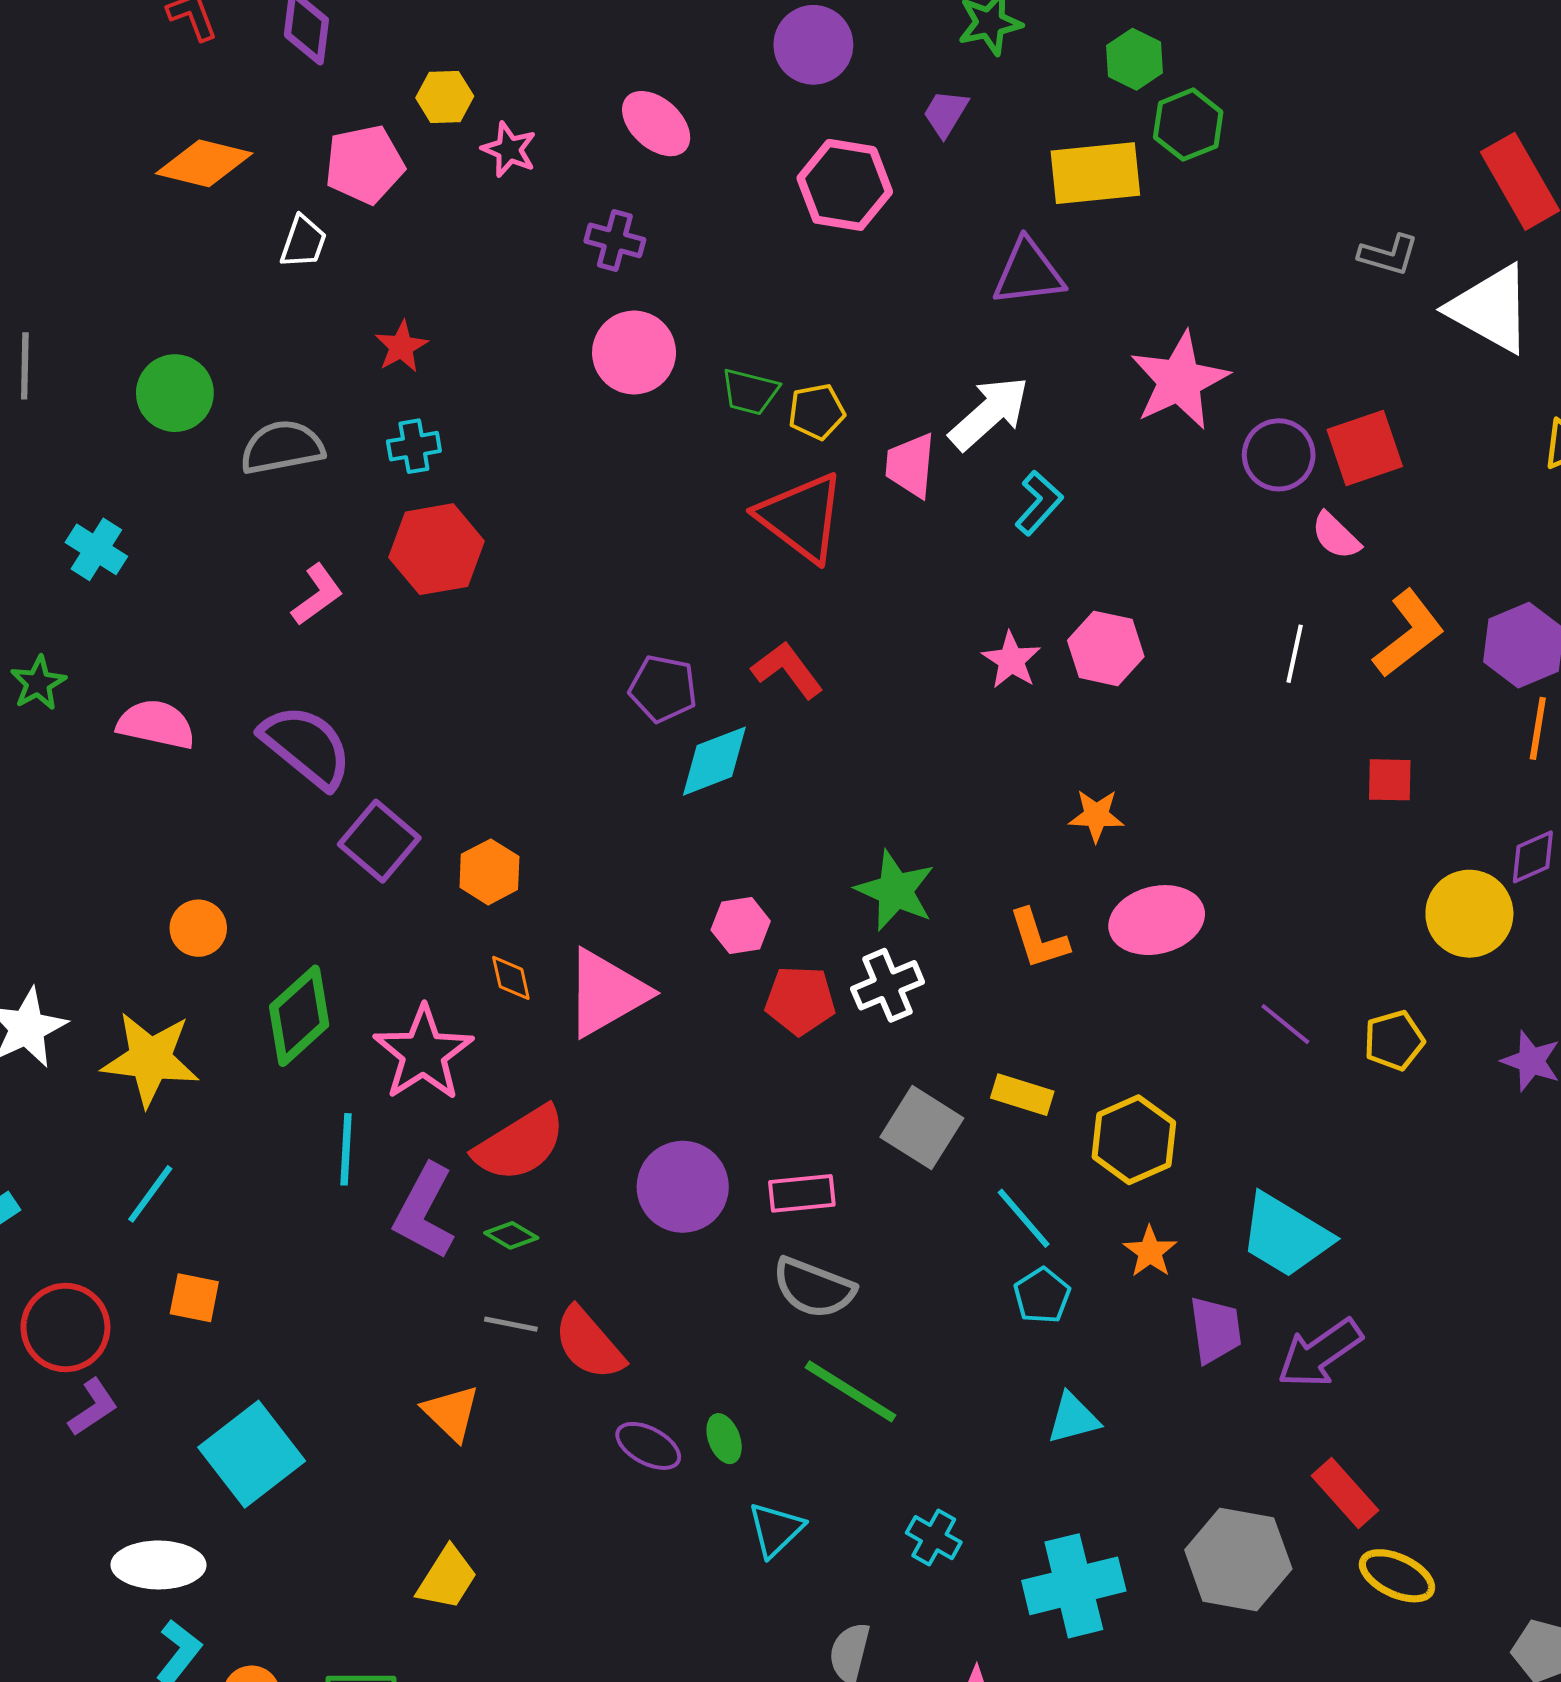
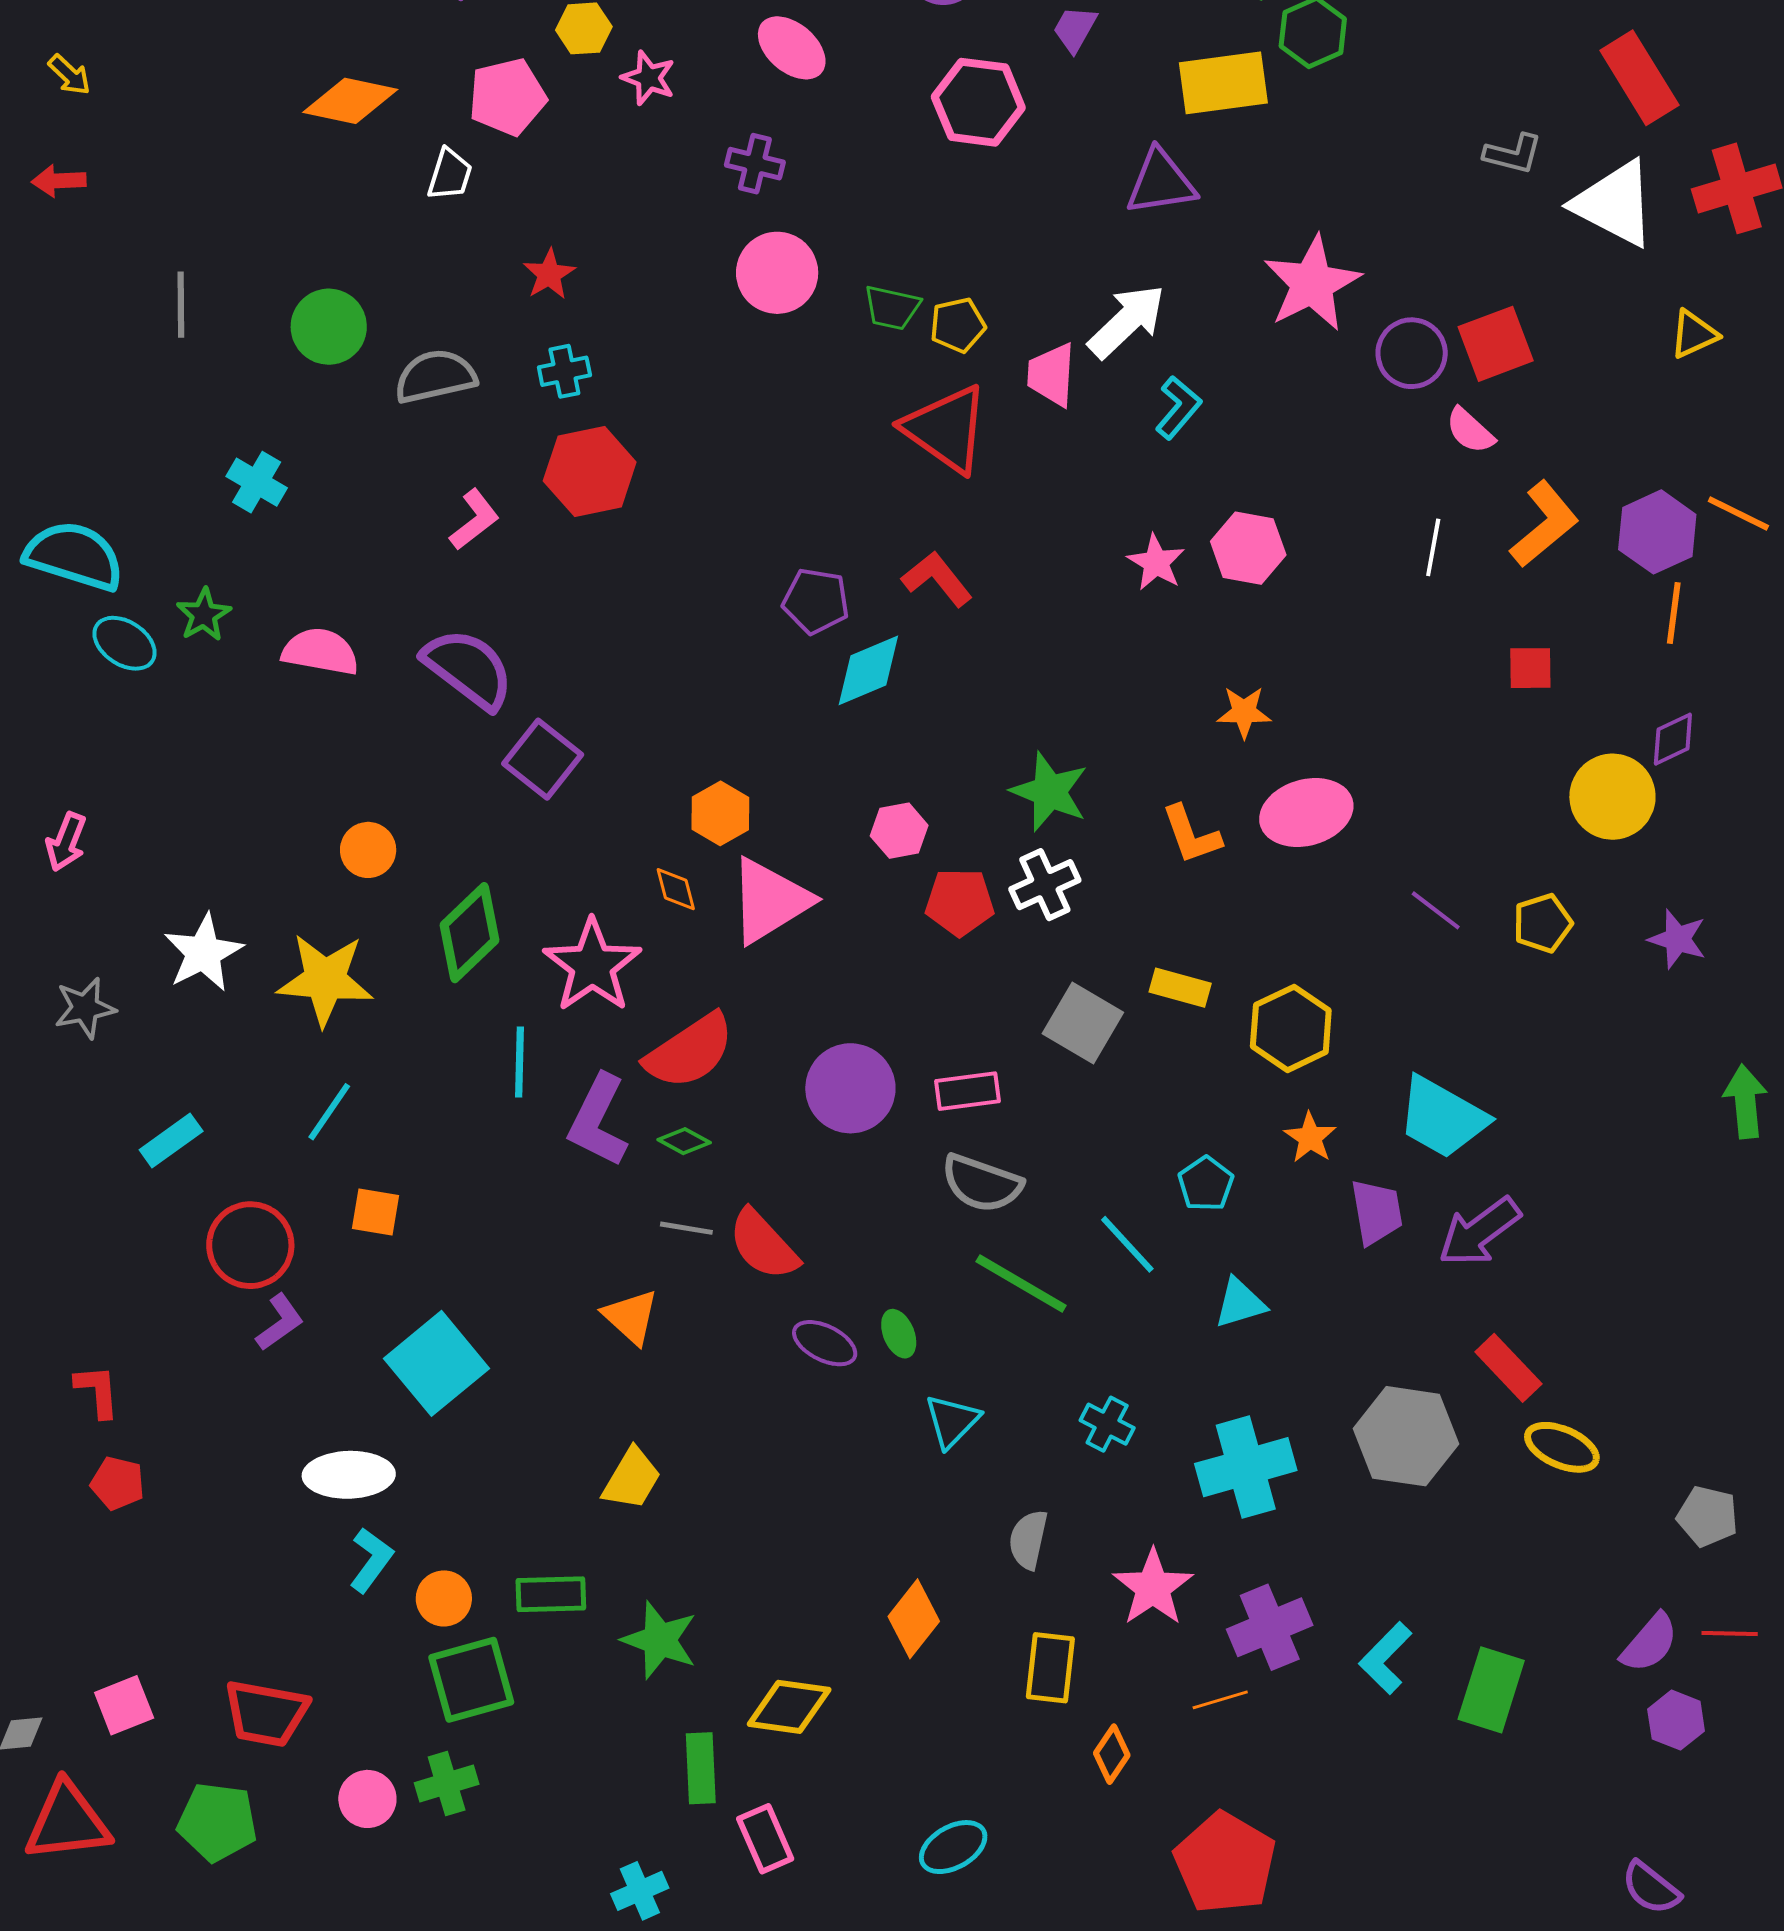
orange hexagon: (489, 872) -> (720, 813), moved
cyan line: (1024, 1218) -> (1127, 1244), moved

